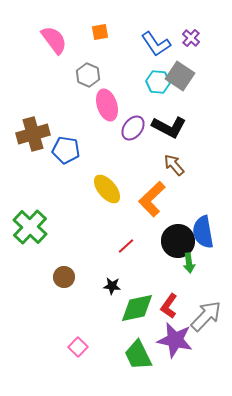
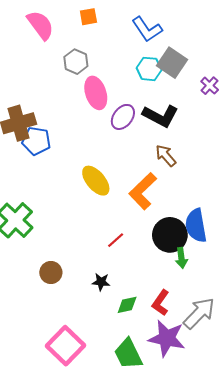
purple cross: (191, 38) -> (210, 86), moved
blue pentagon: (66, 150) -> (36, 141), moved
green diamond: (137, 308) -> (127, 305), size x0.6
pink square: (78, 347) -> (65, 346), size x1.8

